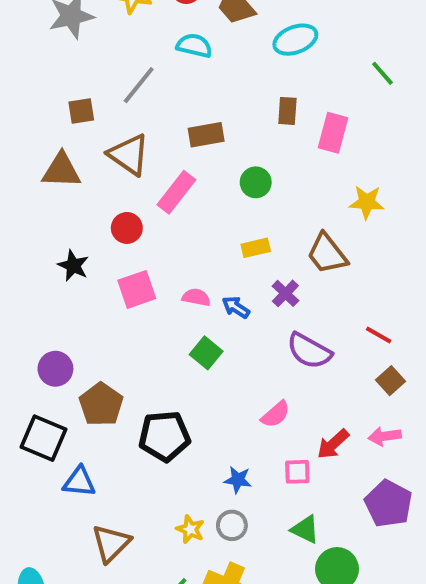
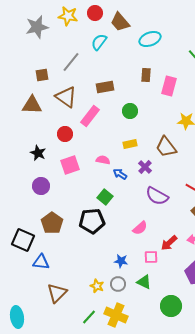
cyan semicircle: (194, 46) -> (99, 42), turned -66
pink semicircle: (196, 297) -> (103, 160), moved
purple circle: (55, 369) -> (41, 186), moved
black pentagon: (164, 436) -> (92, 221), moved
green triangle: (305, 529) -> (144, 282), moved

